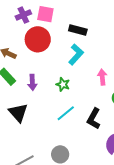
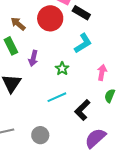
black rectangle: (78, 30) -> (81, 13), moved

